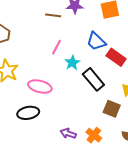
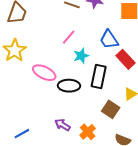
black rectangle: (93, 79) -> (99, 77), turned 40
black ellipse: (28, 113) -> (69, 86), moved

